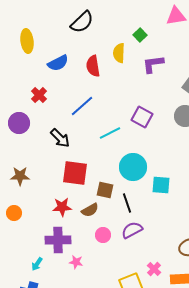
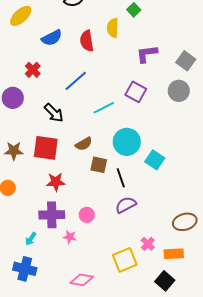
yellow ellipse: (27, 41) -> (21, 16), turned 55
purple L-shape: (153, 64) -> (147, 54), moved
red square: (75, 173) -> (46, 148), moved
cyan square: (161, 185) -> (155, 160), turned 30
brown semicircle: (90, 210) -> (84, 144), moved
pink circle: (103, 235) -> (87, 215), moved

